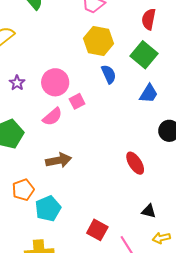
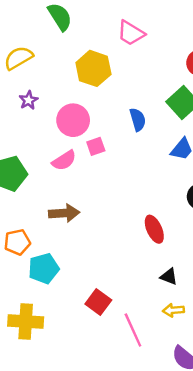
yellow hexagon: (98, 41) -> (93, 68), moved
purple star: (17, 83) -> (29, 100), moved
black triangle: (149, 211) -> (169, 277), moved
yellow arrow: (161, 238) -> (173, 310), moved

